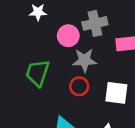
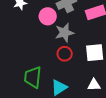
green trapezoid: (38, 73) -> (33, 77), moved

